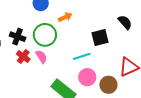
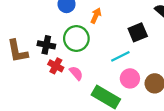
orange arrow: (65, 17) -> (96, 16), turned -32
pink semicircle: (41, 57) -> (76, 73), moved

